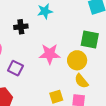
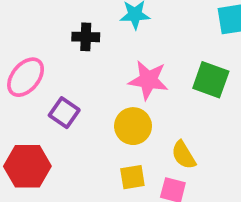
pink star: (50, 54) -> (148, 80), moved
yellow circle: (77, 60) -> (133, 126), moved

